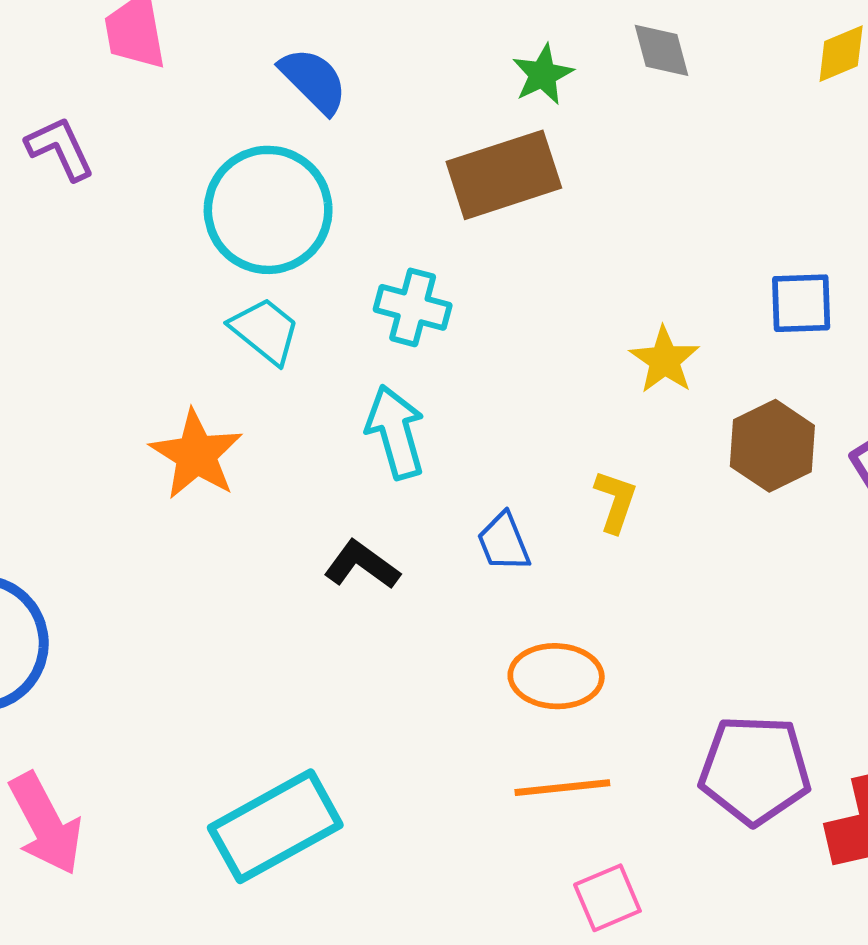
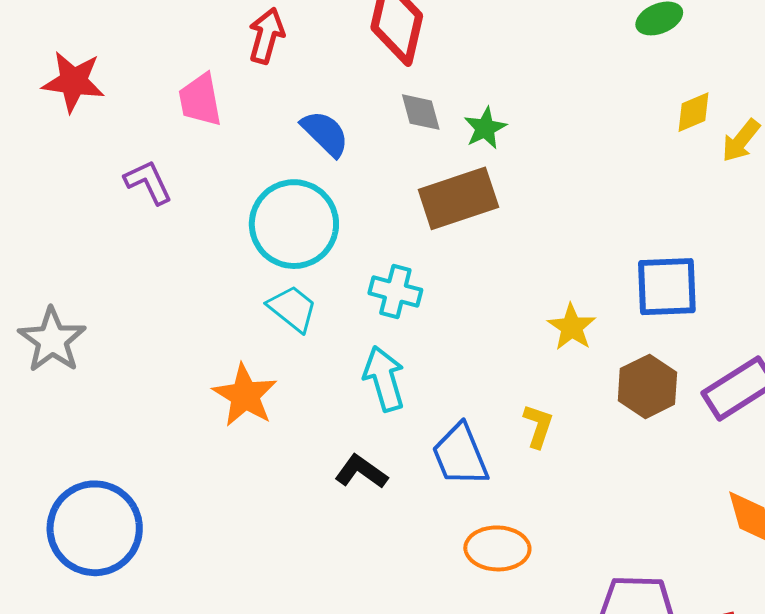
gray diamond: (662, 50) -> (421, 112), moved
blue square: (801, 303) -> (667, 287), size x1.4
blue trapezoid: (504, 542) -> (460, 455), size x1.5

